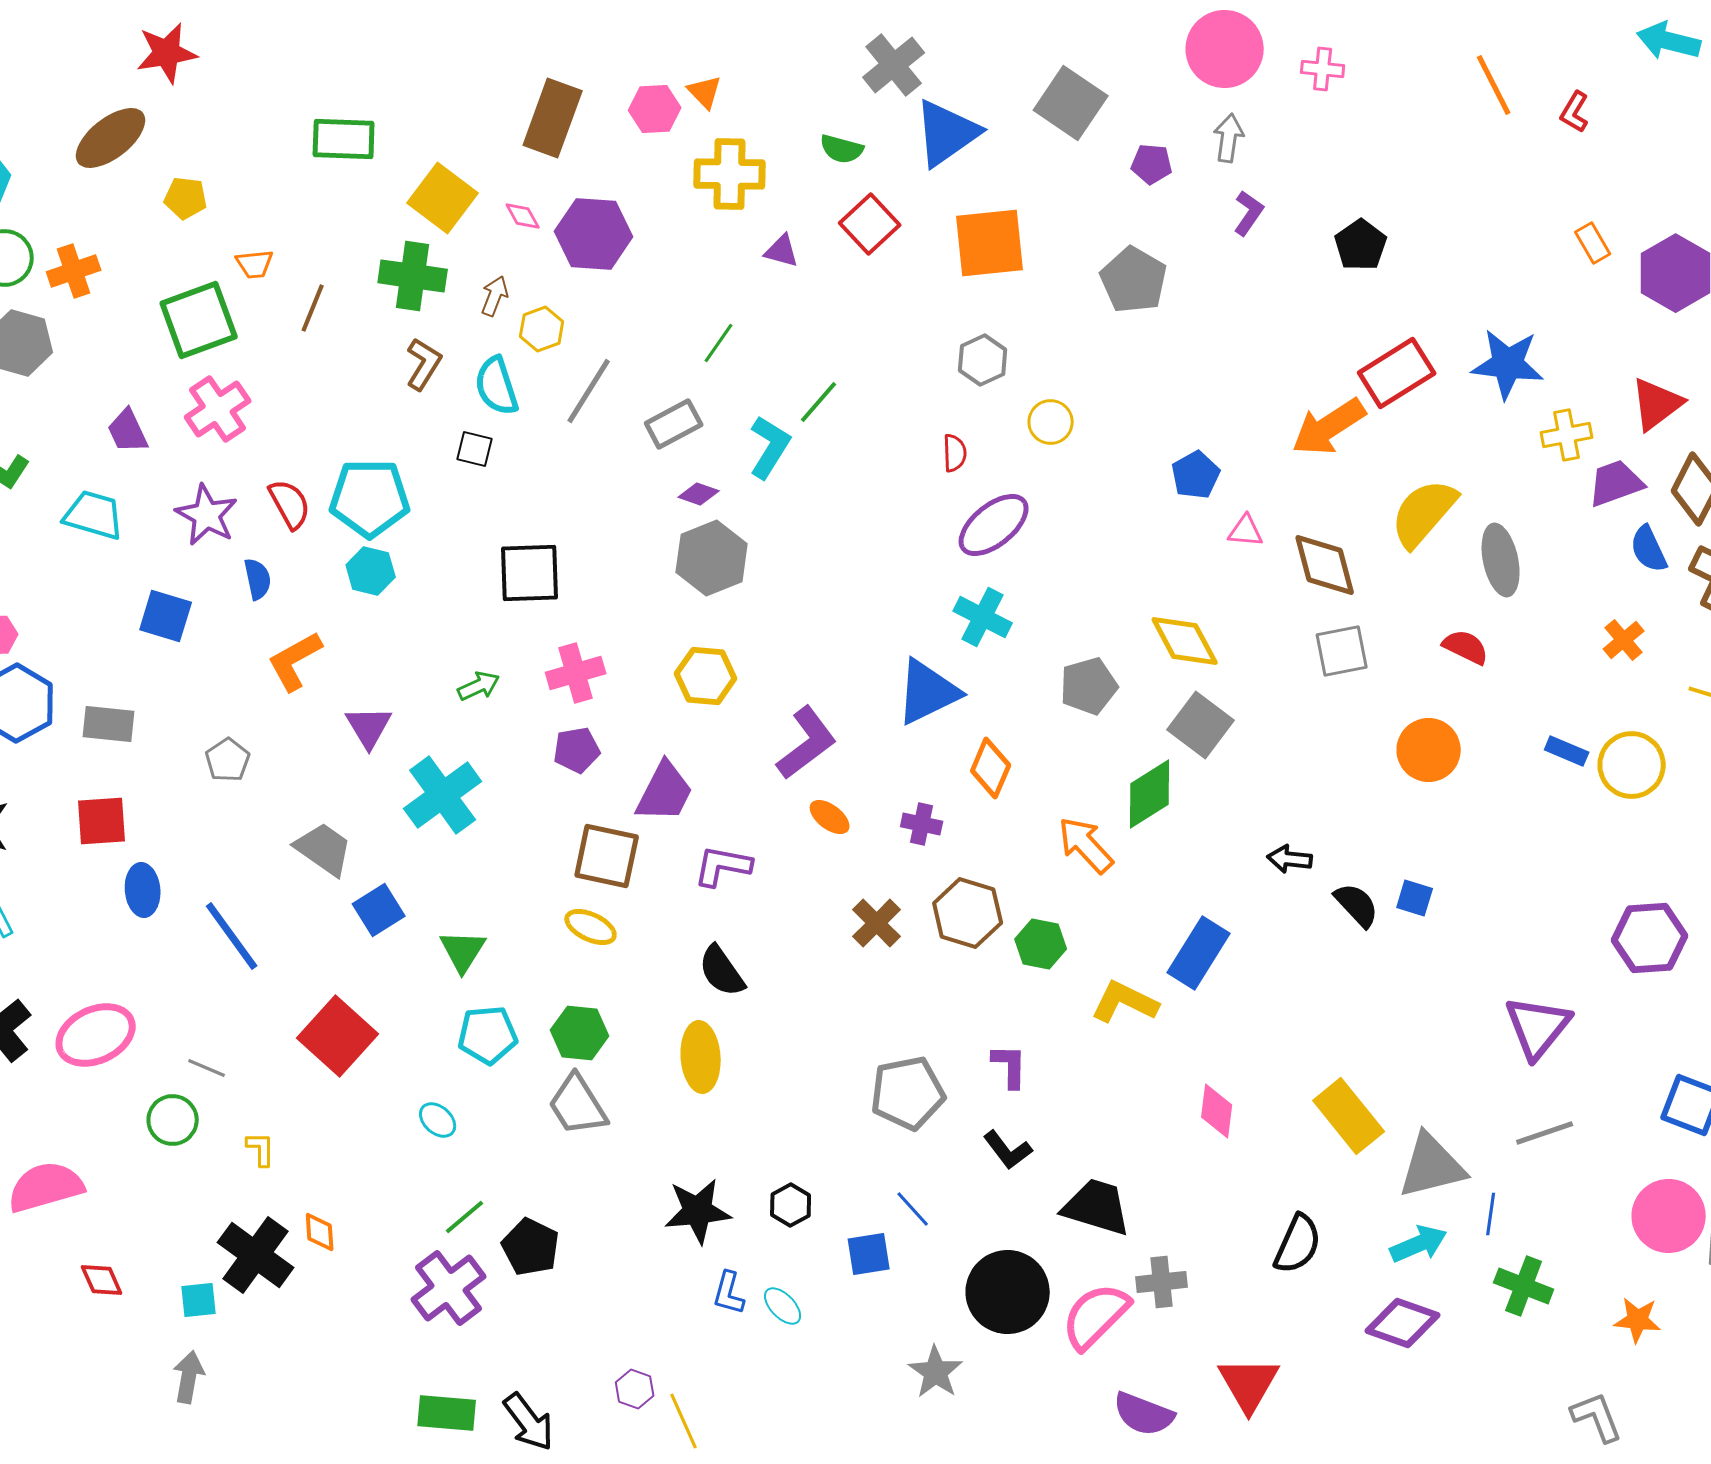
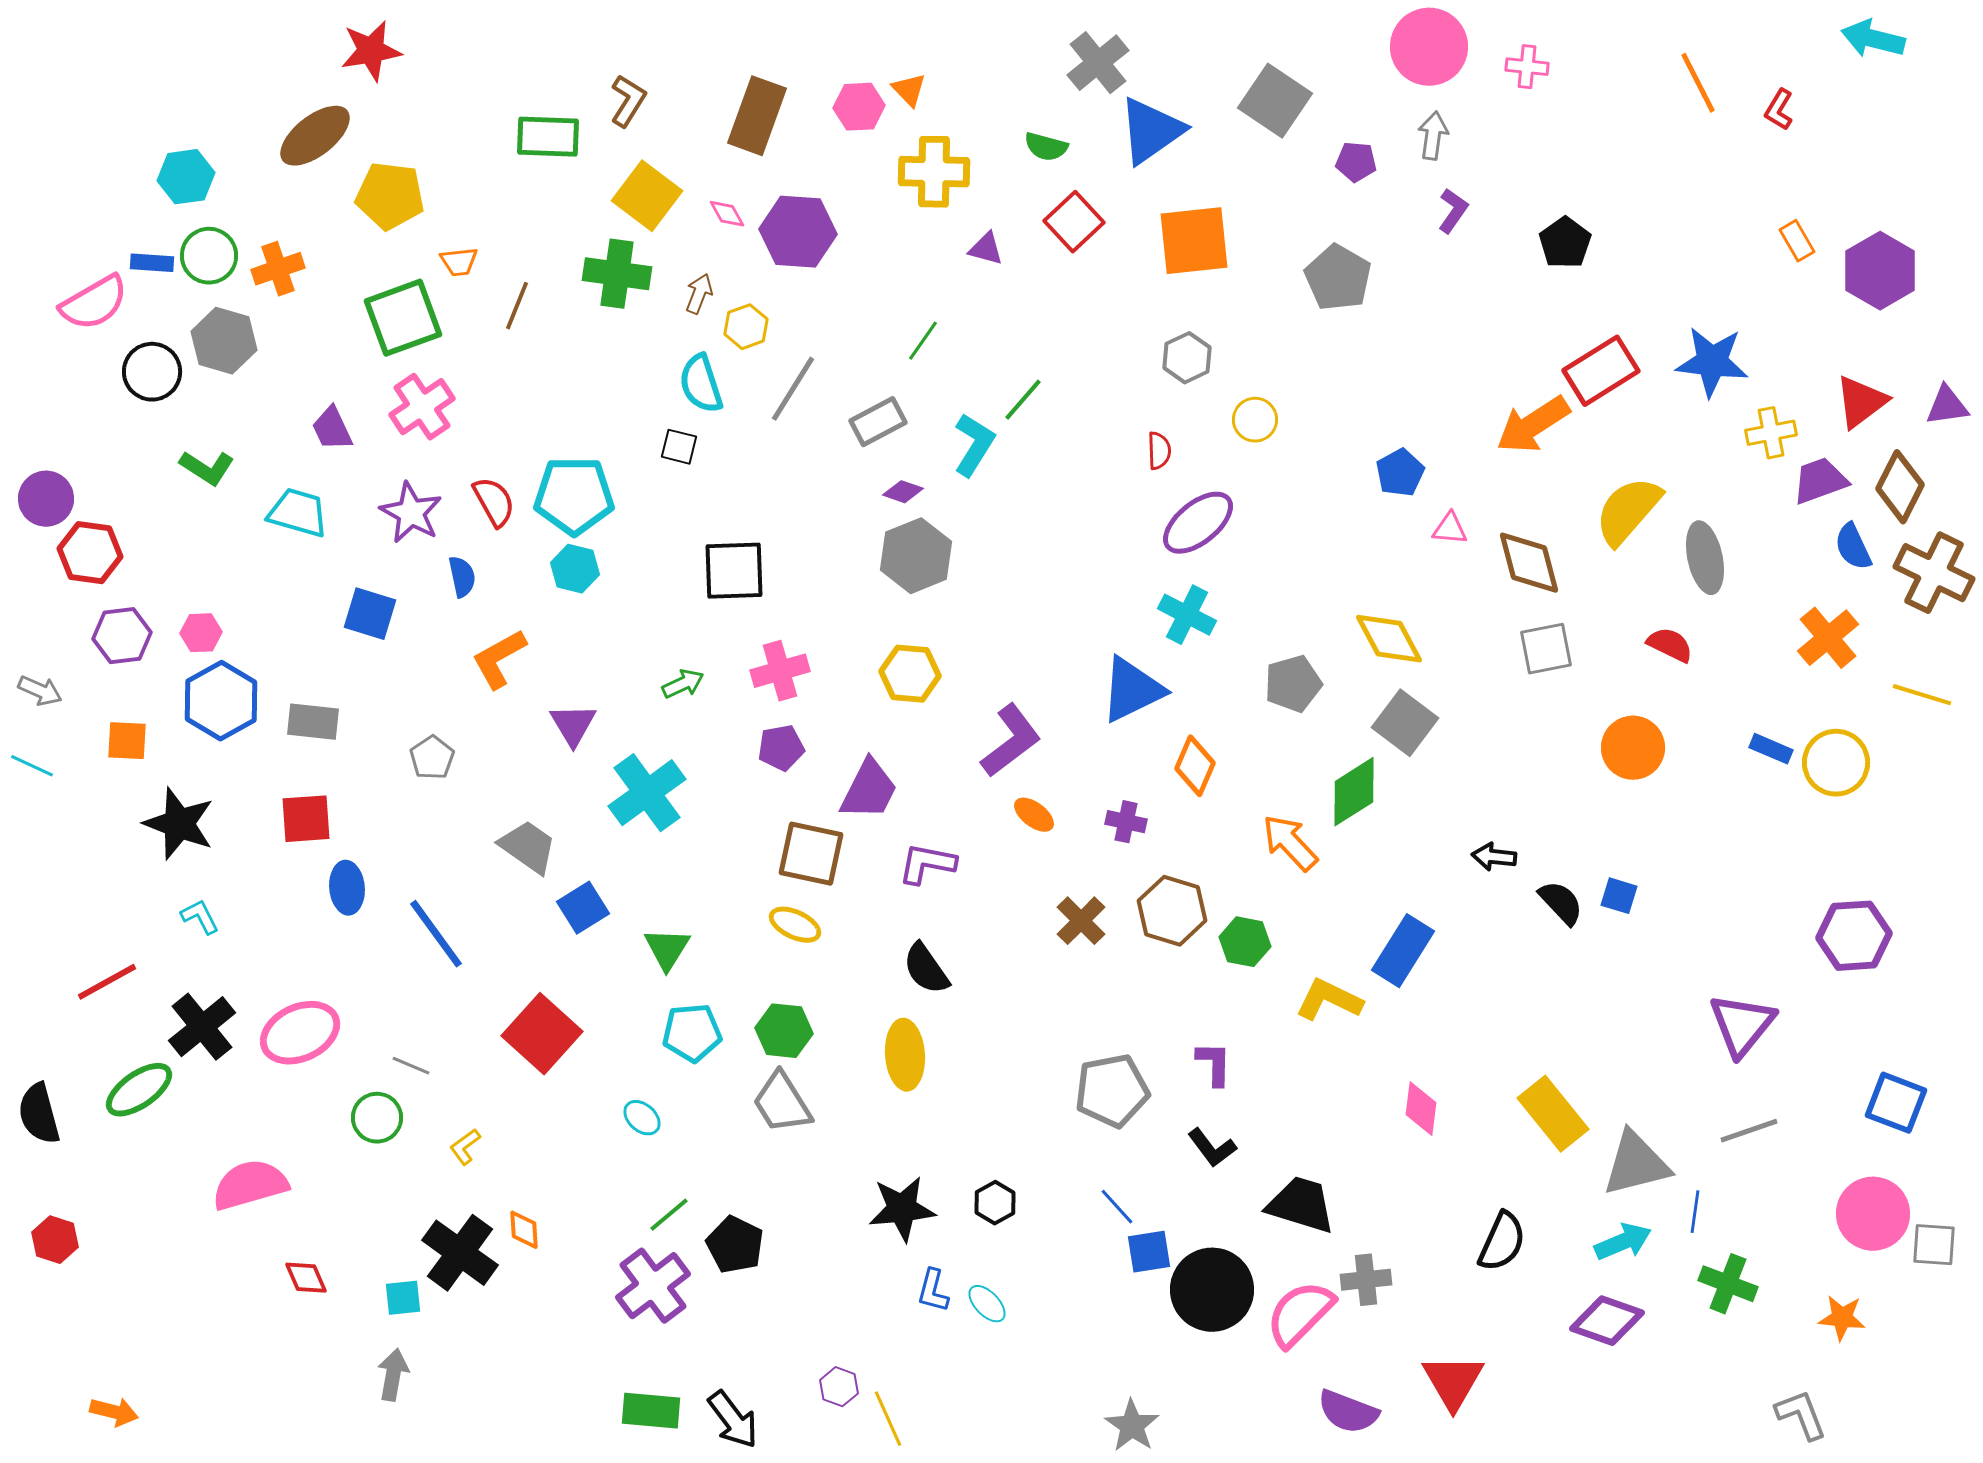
yellow pentagon: (186, 198) -> (390, 196), size x1.6
brown L-shape: (424, 364) -> (628, 101), moved
orange cross: (1624, 640) -> (1828, 638), size x1.5
yellow L-shape: (261, 1149) -> (465, 1147), turned -126
blue square: (869, 1254) -> (1149, 1252), moved
gray star: (936, 1372) -> (1132, 1426), moved

